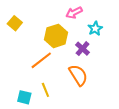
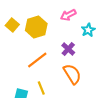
yellow hexagon: (56, 36) -> (36, 27), moved
purple cross: (83, 49) -> (68, 49), moved

